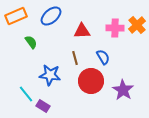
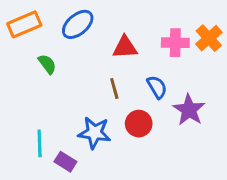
blue star: (50, 75) -> (94, 133), moved
red circle: (91, 81) -> (139, 124), size x0.7
purple star: (123, 90) -> (189, 110), moved
cyan line: (26, 94) -> (40, 143), turned 36

